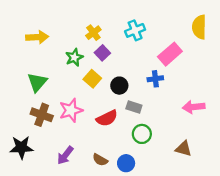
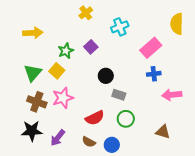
yellow cross: (93, 33) -> (86, 13), moved
yellow square: (92, 79) -> (57, 71), moved
blue cross: (155, 79) -> (154, 74), moved
red semicircle: (107, 118) -> (95, 118), moved
black star: (21, 147) -> (32, 131), moved

